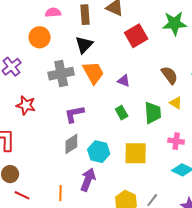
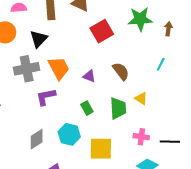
black triangle: (84, 45) -> (39, 39), moved
brown semicircle: (169, 75) -> (121, 71), moved
purple L-shape: (74, 114) -> (46, 97), moved
cyan hexagon: (99, 152) -> (69, 134), moved

